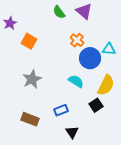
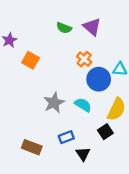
green semicircle: (59, 12) -> (64, 28), turned -32
gray star: (32, 79) -> (54, 103), moved
black triangle: (72, 132) -> (83, 154), moved

